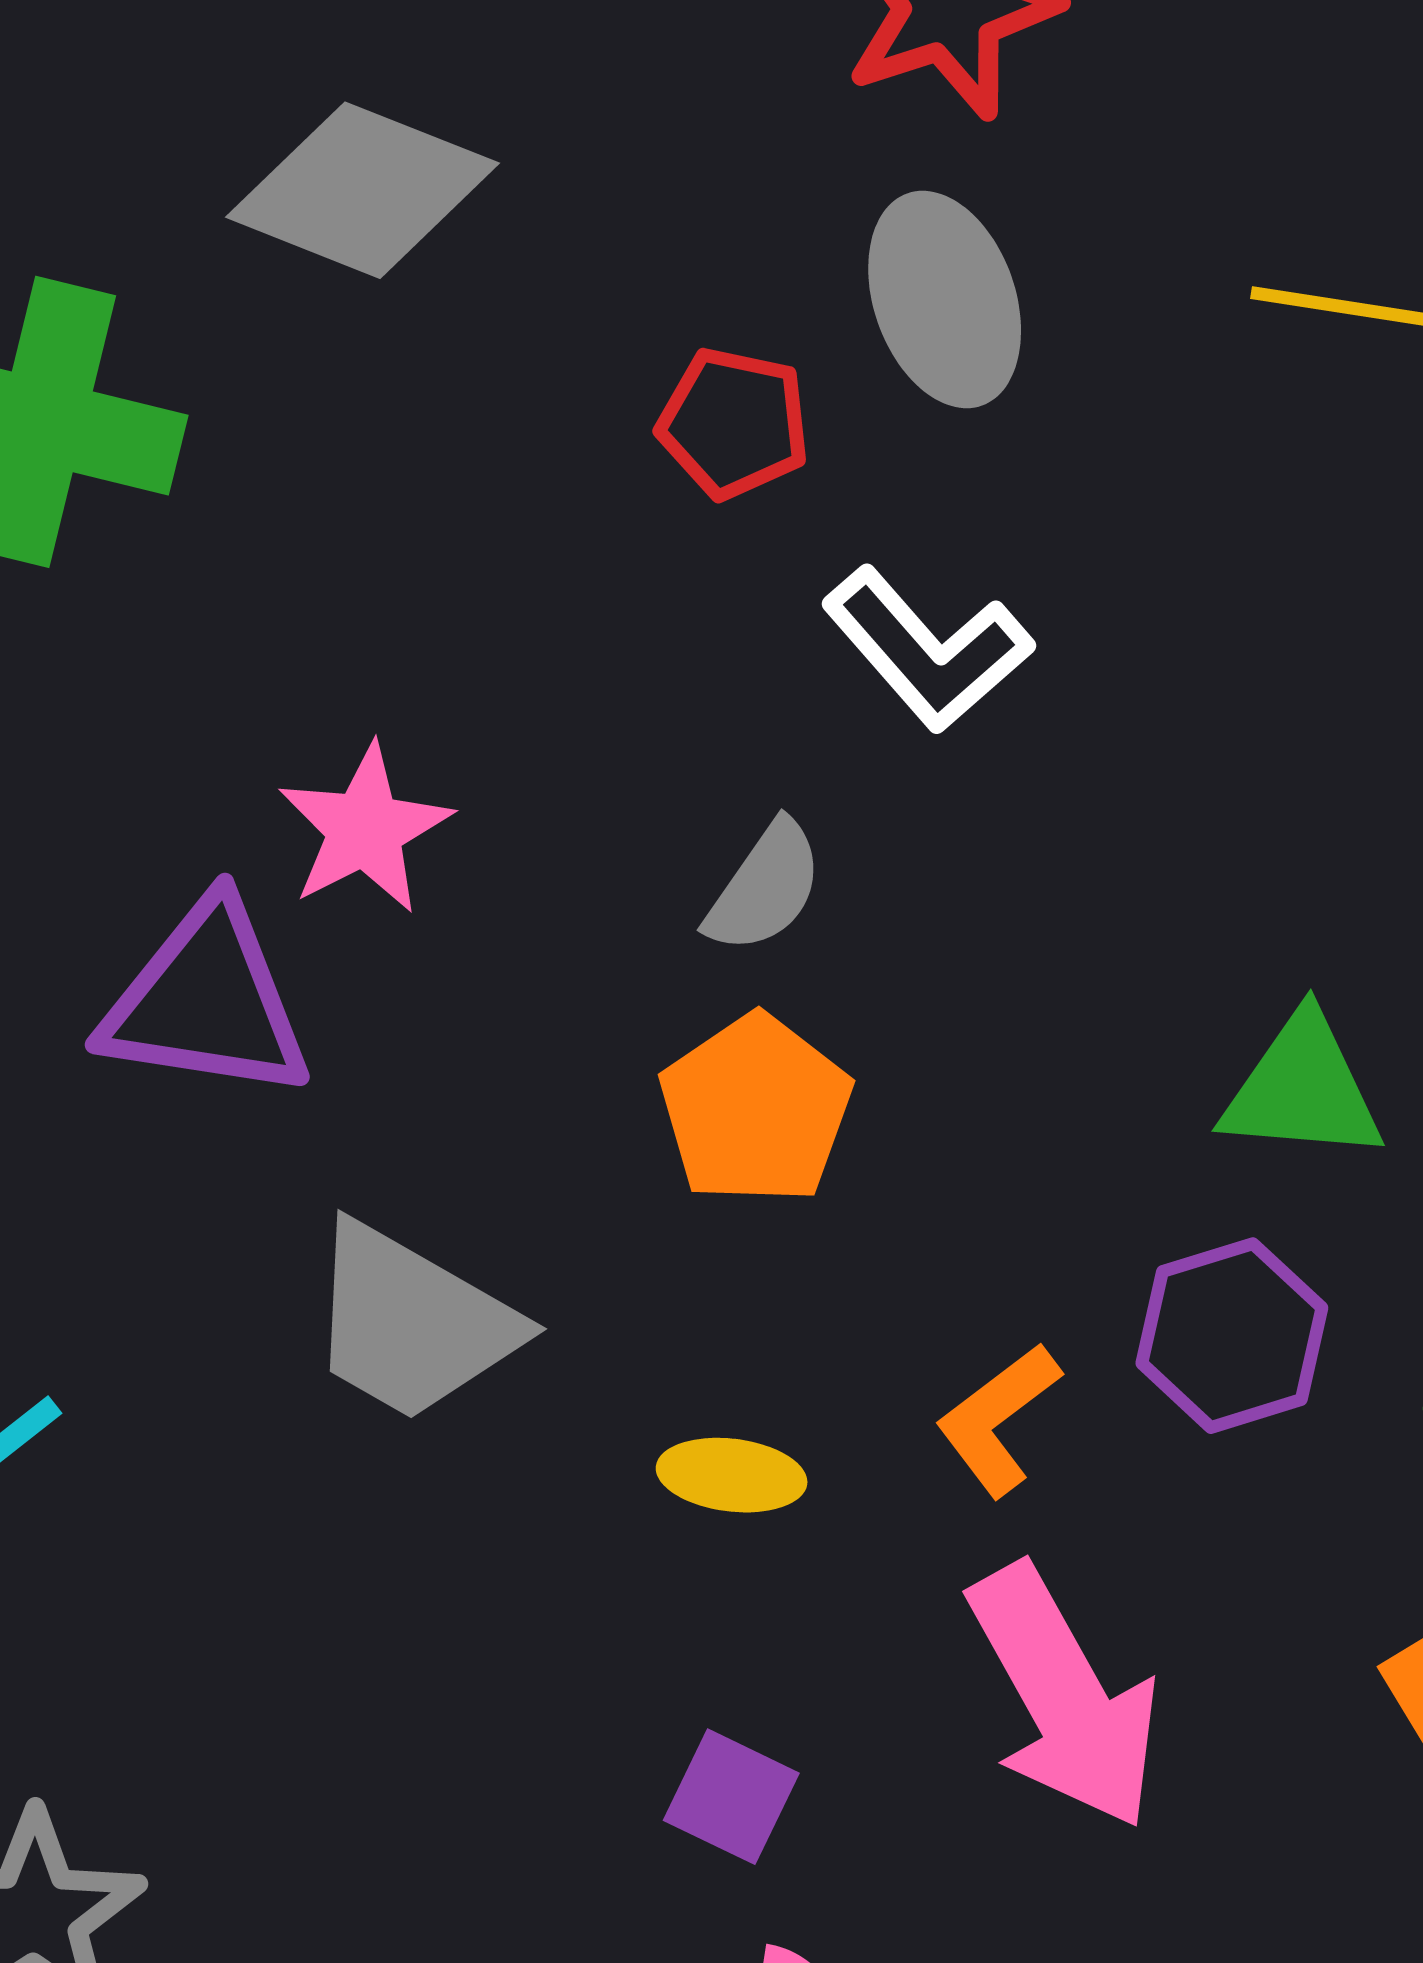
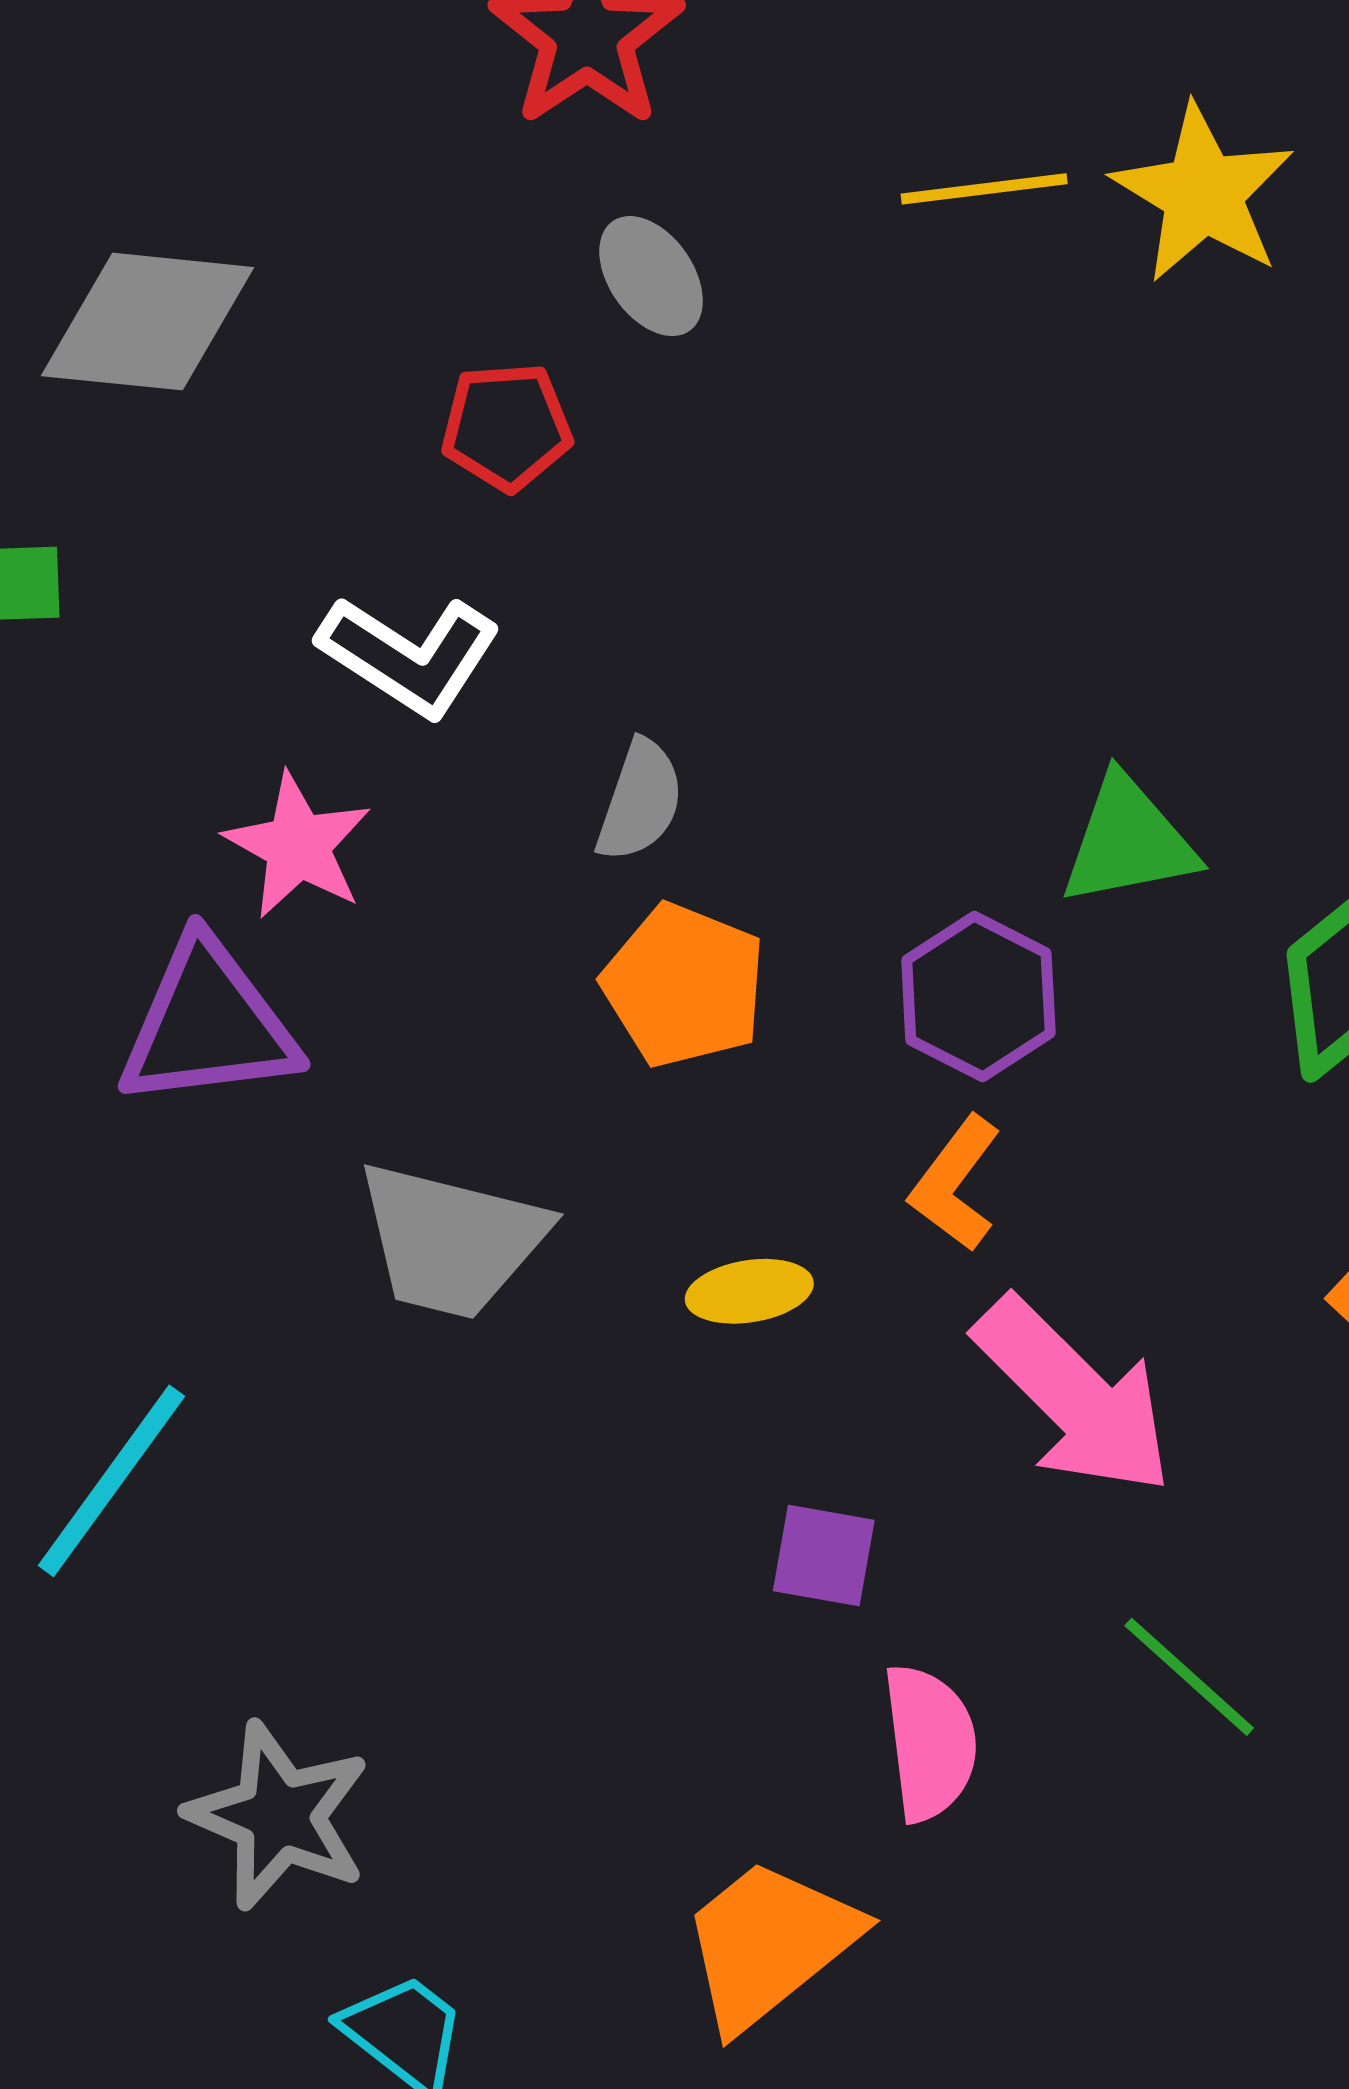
gray ellipse: (945, 299) -> (651, 276), size x0.7
white L-shape: (927, 649) -> (409, 655), moved
purple hexagon: (1232, 1336) -> (978, 997), moved

